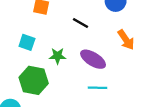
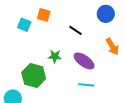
cyan square: (27, 42) -> (24, 25), moved

